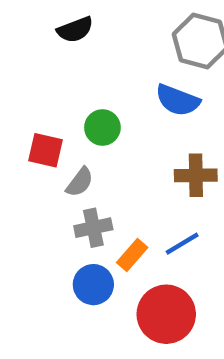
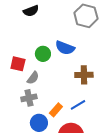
blue semicircle: (178, 100) -> (65, 48), moved
gray cross: (93, 228) -> (29, 98), moved

